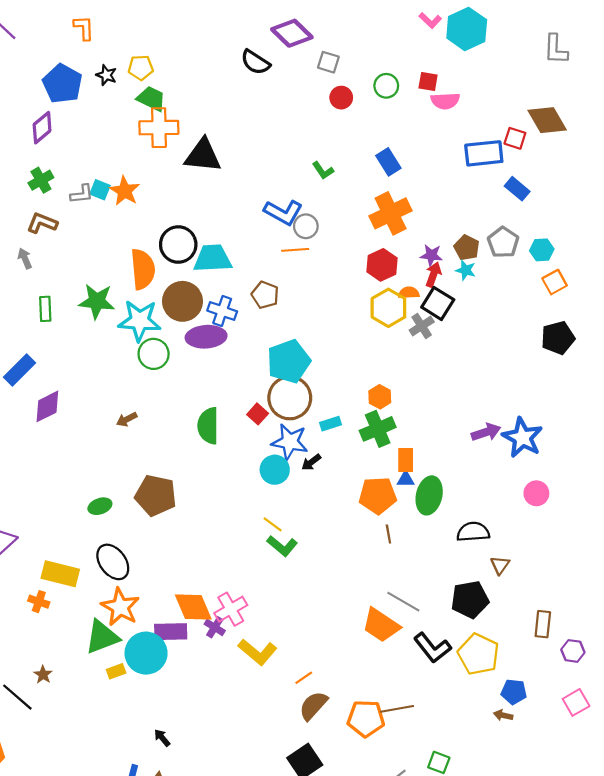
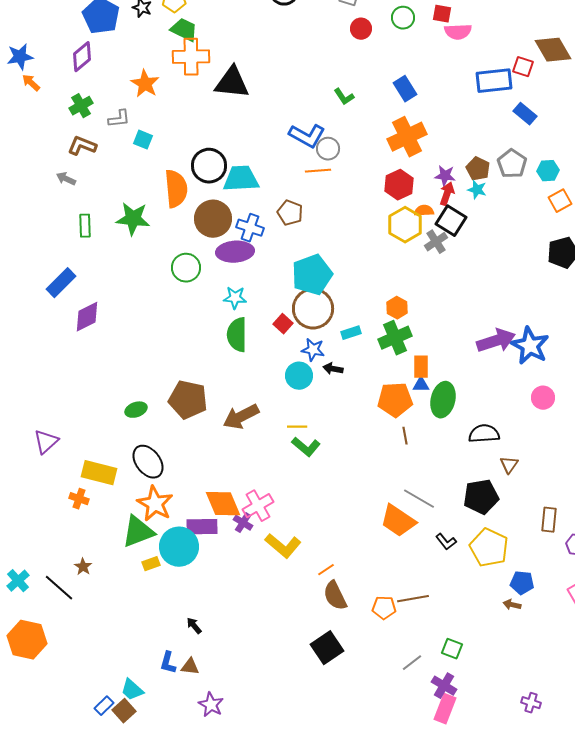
cyan square: (100, 190) -> (143, 140), moved
orange star: (125, 191) -> (145, 84), moved
gray arrow: (25, 258) -> (66, 179), turned -42
cyan star: (140, 321) -> (235, 298), moved, size x0.6
brown arrow: (127, 419) -> (241, 417), moved, size x1.8
purple arrow: (486, 432) -> (496, 341), size x1.4
blue star: (290, 442) -> (313, 350), size x0.7
black arrow: (311, 462) -> (333, 369), turned 48
yellow line: (273, 524) -> (297, 427), turned -36
black L-shape: (432, 648) -> (446, 542), size x0.6
brown semicircle: (313, 706) -> (335, 596), turned -68
orange pentagon: (366, 719) -> (384, 608), size x0.7

